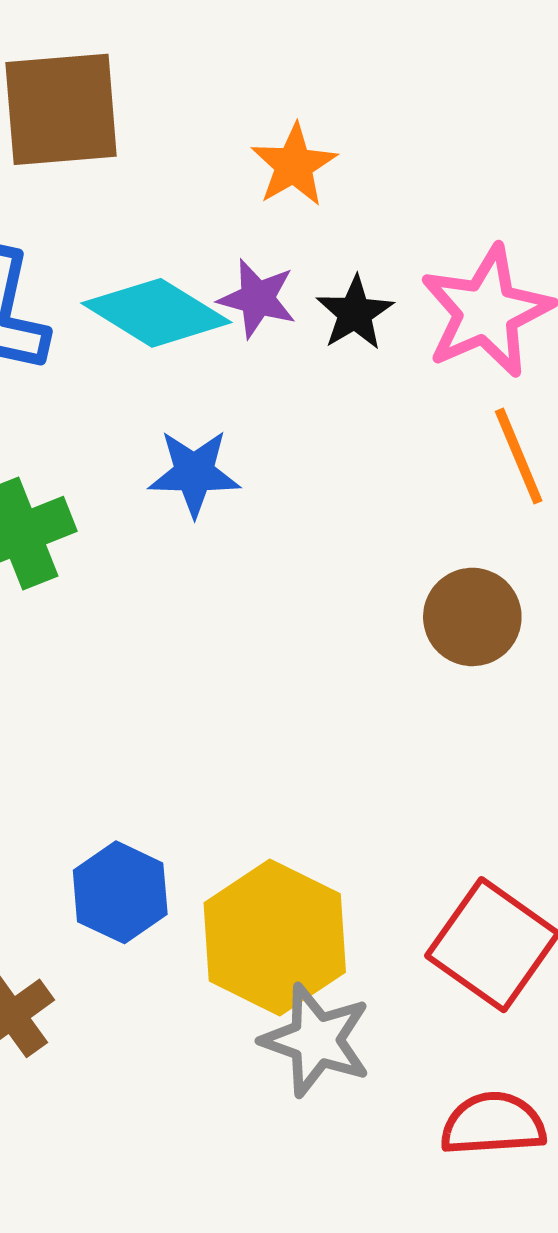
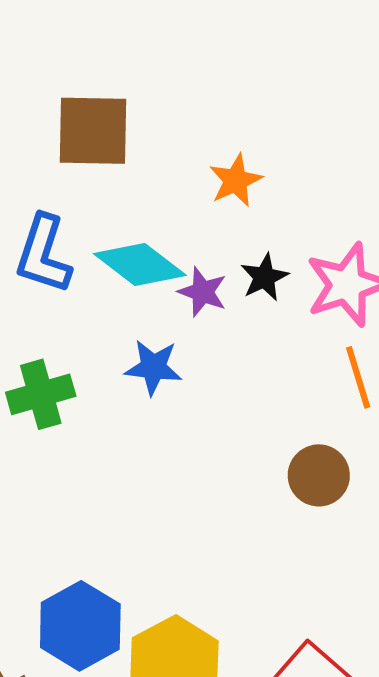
purple star: (257, 299) -> (203, 292), moved
blue hexagon: (120, 892) -> (80, 626), size x1.4

